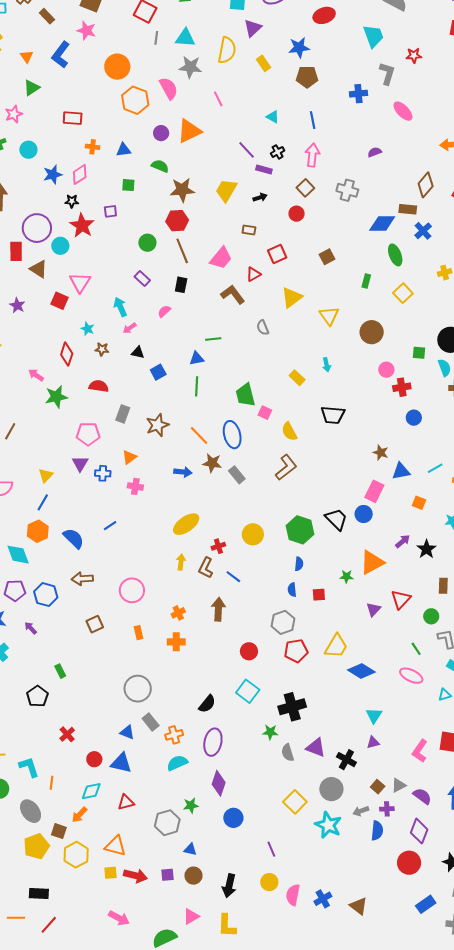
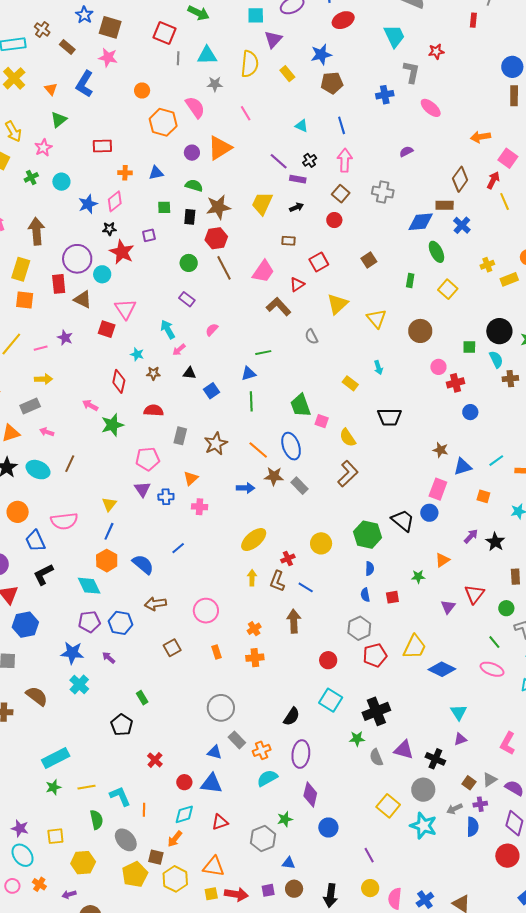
orange circle: (117, 67) -> (142, 91), size x0.6
gray star: (190, 67) -> (215, 84), size x0.7
black rectangle: (181, 285) -> (190, 217), moved
orange triangle: (372, 562) -> (442, 560), size x0.6

